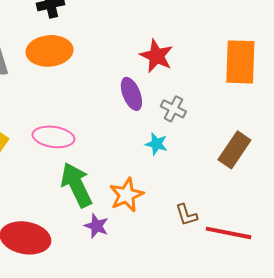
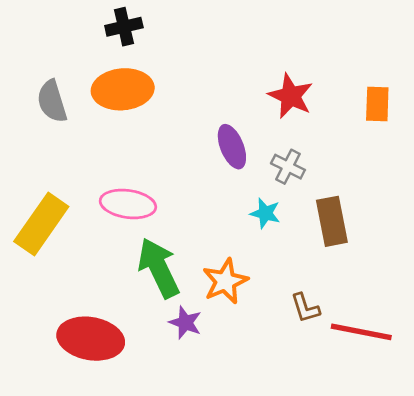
red star: (156, 56) -> (291, 96), moved
orange rectangle: (240, 62) -> (377, 104), size x0.6
brown rectangle: (234, 150) -> (332, 221), moved, turned -45

